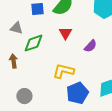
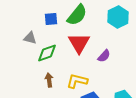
red triangle: (65, 33) -> (79, 43), size x1.6
brown arrow: (13, 61) -> (49, 80), moved

